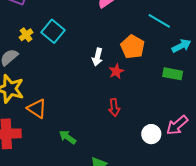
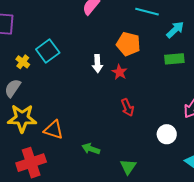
cyan square: (53, 31) -> (48, 51), turned 30
white circle: (151, 134) -> (167, 134), moved

